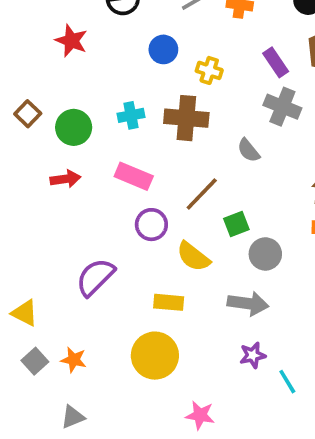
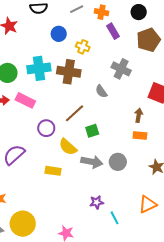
purple rectangle: (276, 62) -> (113, 31), moved
cyan cross: (131, 115) -> (39, 68), size x1.6
pink rectangle: (134, 176) -> (25, 100), moved
gray circle: (265, 254) -> (118, 162), moved
gray arrow: (248, 304) -> (92, 162), moved
yellow circle: (155, 356) -> (23, 224), moved

